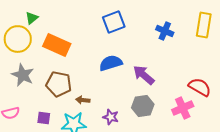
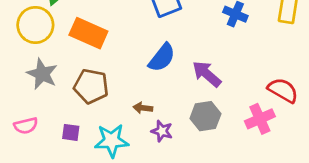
blue semicircle: (111, 63) -> (162, 58), turned 145
brown arrow: (83, 100) -> (143, 108), moved

